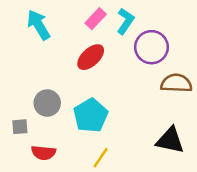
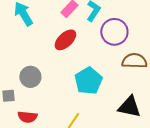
cyan pentagon: (91, 115) -> (88, 81), moved

